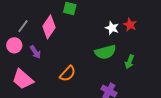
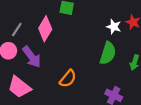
purple arrow: (35, 52) -> (32, 57), size x1.5
green semicircle: (105, 52) -> (108, 53), turned -55

